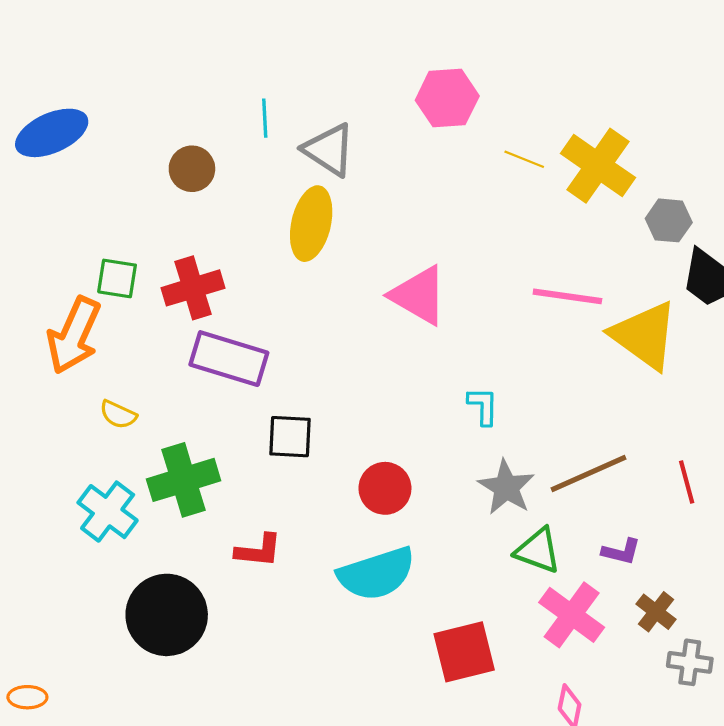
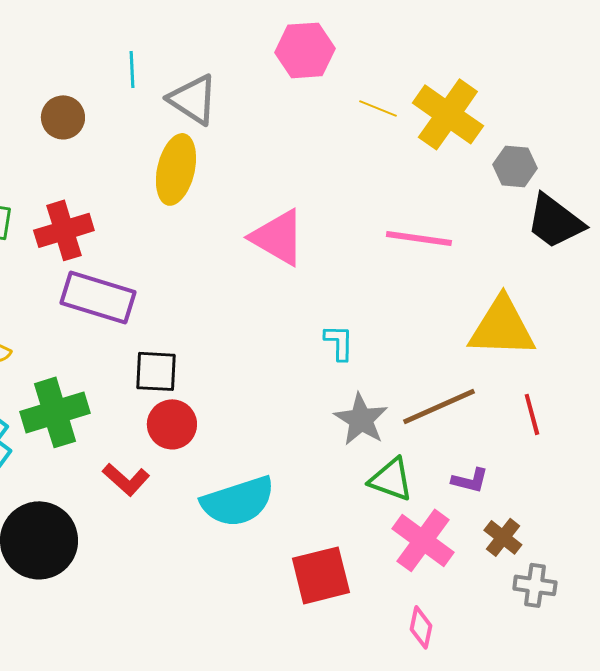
yellow triangle: (644, 335) -> (502, 327), moved, turned -34
red circle: (385, 488) -> (172, 424), moved
red L-shape: (258, 551) -> (126, 479), turned 36

